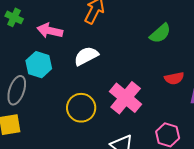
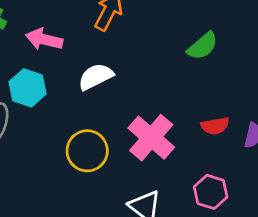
red semicircle: (174, 78) -> (215, 126), moved

